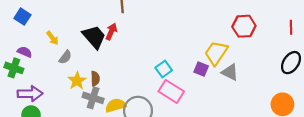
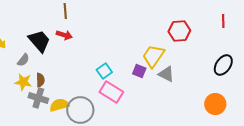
red line: (291, 27) -> (223, 21), moved
red arrow: (111, 32) -> (64, 35), moved, turned 84
gray semicircle: (65, 57) -> (23, 60), moved
yellow star: (77, 81) -> (23, 82), turned -30

